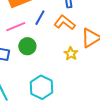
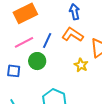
blue line: (40, 18) -> (47, 40), moved

